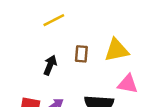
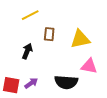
brown rectangle: (81, 54) -> (49, 34), moved

